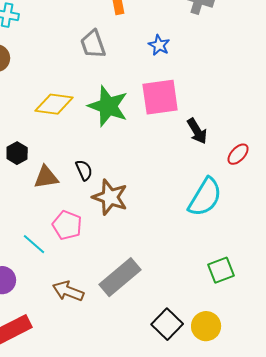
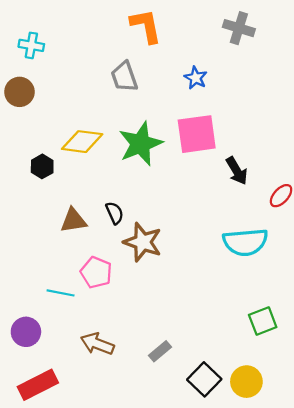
green star: (108, 106) -> (141, 144), turned 30
black hexagon: (17, 153) -> (42, 166), moved
cyan semicircle: (205, 197) -> (245, 242), turned 54
cyan line: (34, 244) -> (61, 293), turned -30
gray rectangle: (120, 277) -> (160, 351), moved, size x0.5

